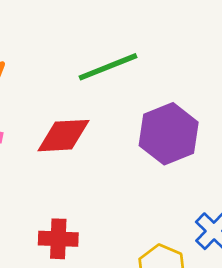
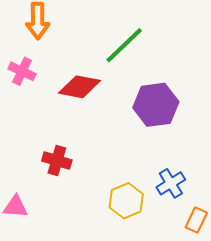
green line: (108, 67) -> (124, 45), turned -36

